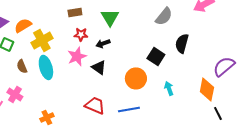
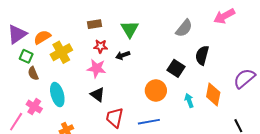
pink star: (77, 56) -> (97, 68), turned 30
brown semicircle: (22, 66) -> (33, 73), moved
cyan ellipse: (46, 67) -> (57, 95), moved
black triangle: (99, 67) -> (98, 95), moved
orange diamond: (207, 89) -> (213, 95), moved
red trapezoid: (95, 105) -> (115, 118), turned -100

